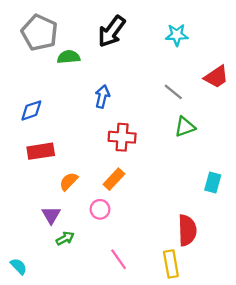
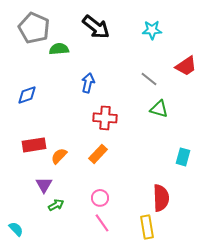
black arrow: (112, 31) -> (96, 27), turned -88
green triangle: (185, 127) -> (159, 109), turned 36
red rectangle: (41, 151) -> (34, 145), moved
pink circle: (100, 209) -> (100, 198), moved

